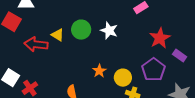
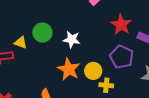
white star: (109, 30) -> (72, 40), moved
orange star: (99, 71) -> (69, 69), size x1.6

